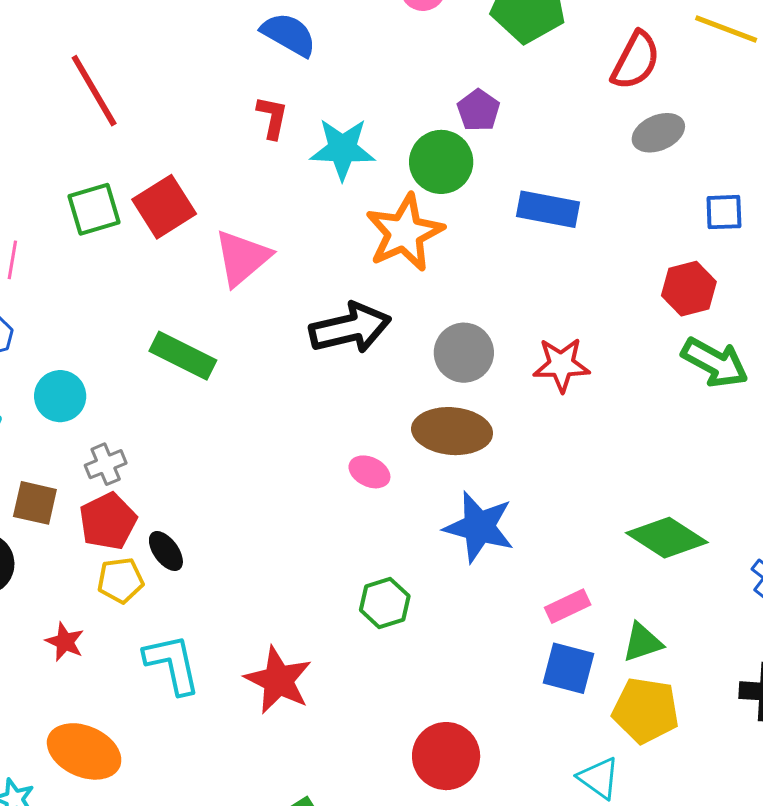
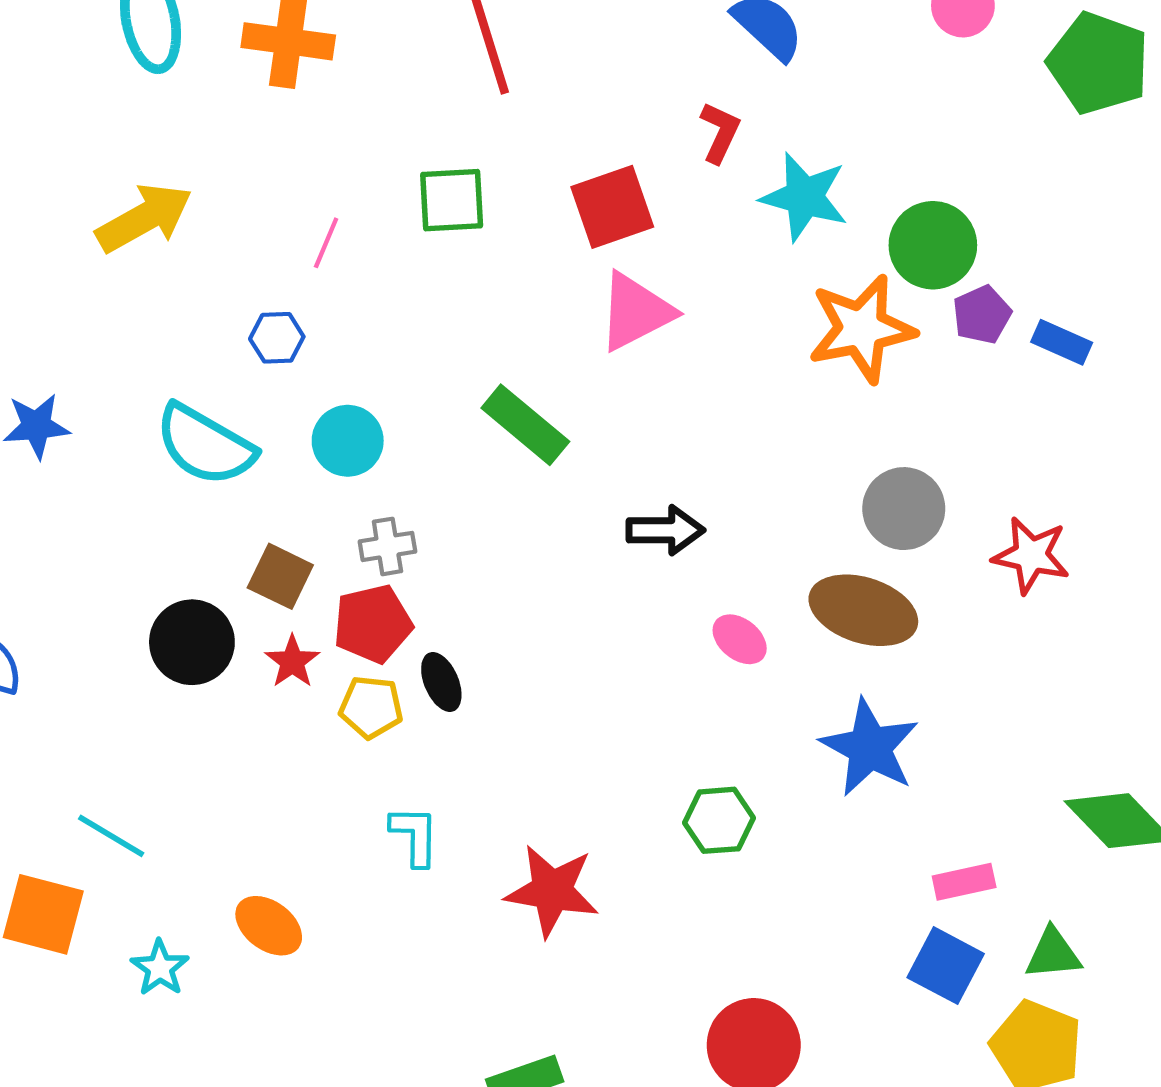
purple pentagon: (479, 110) -> (982, 315), moved
red square: (164, 207) -> (612, 207), moved
blue rectangle: (548, 209) -> (1062, 342), size x0.7
black arrow: (350, 328) -> (665, 530), moved, size x0.7
red star: (65, 642) -> (292, 662), moved
cyan L-shape: (172, 664) -> (415, 836), size x0.7
red star: (278, 680) -> (552, 891), turned -30
orange ellipse: (84, 751) -> (269, 926), size x0.7

